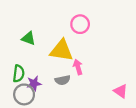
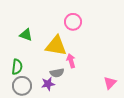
purple star: (34, 83) -> (48, 84), moved
pink triangle: (121, 91) -> (110, 83), turned 40

